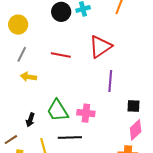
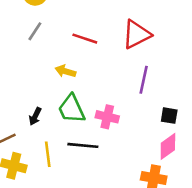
yellow arrow: (29, 77) -> (65, 71), moved

